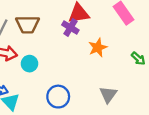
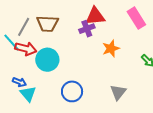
purple cross: (70, 28) -> (87, 29), turned 35
cyan circle: (29, 64) -> (47, 60), size x1.5

